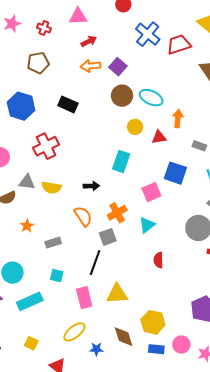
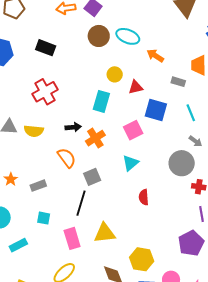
orange arrow: (178, 118) -> (155, 56), turned -60
yellow circle: (135, 127) -> (115, 74), moved
red triangle: (159, 137) -> (136, 87), moved
red cross: (46, 146) -> (45, 92), moved
orange cross: (117, 213) -> (95, 138), moved
orange star: (27, 226) -> (11, 179), moved
cyan rectangle: (30, 301) -> (18, 245), size x0.7

